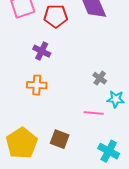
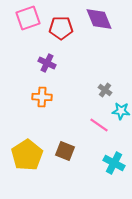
pink line: (94, 113) -> (99, 125), turned 30

